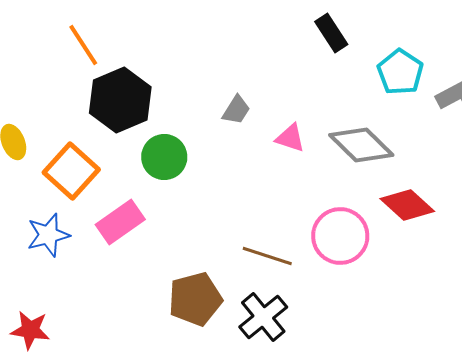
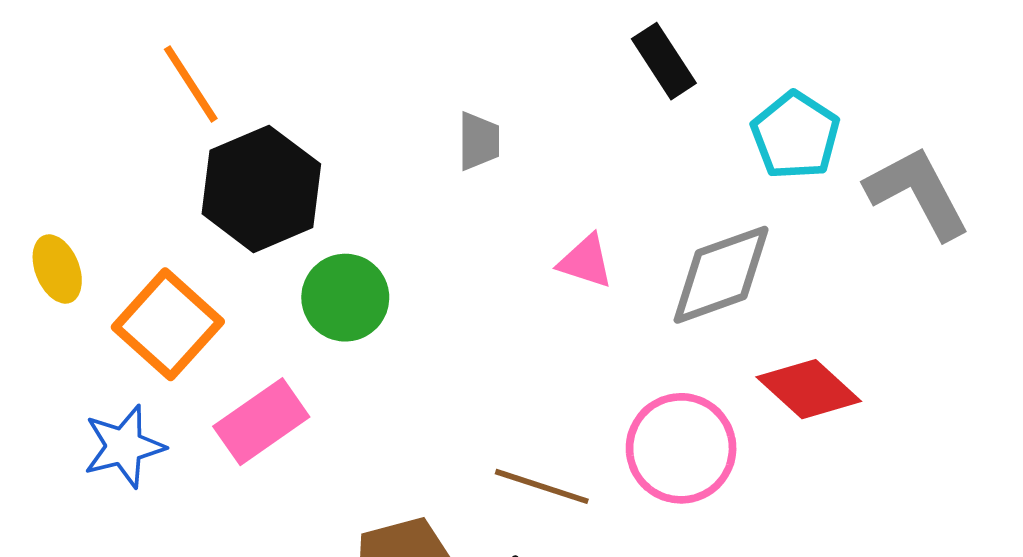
gray trapezoid: (236, 110) -> (479, 141), moved, turned -32
gray diamond: (361, 145) -> (721, 275), turned -64

